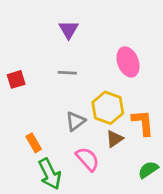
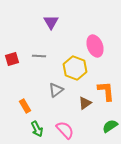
gray line: (67, 73) -> (39, 56), moved
yellow hexagon: (108, 108) -> (75, 68), moved
pink semicircle: (88, 159) -> (65, 130), moved
green arrow: (50, 174) -> (37, 129), size x0.7

